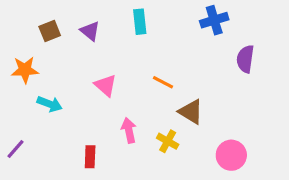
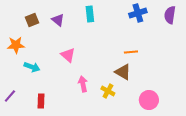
purple semicircle: (245, 59) -> (170, 15), moved
orange line: (163, 82) -> (131, 52), moved, turned -32
red rectangle: (90, 157) -> (41, 101), moved

